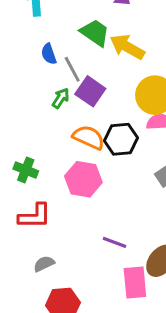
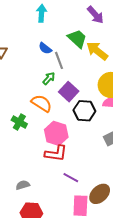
blue semicircle: (49, 54) -> (45, 48), turned -40
purple square: (90, 91) -> (69, 92), moved
orange semicircle: (89, 137) -> (42, 103), moved
red L-shape: (35, 216) -> (56, 153), moved

